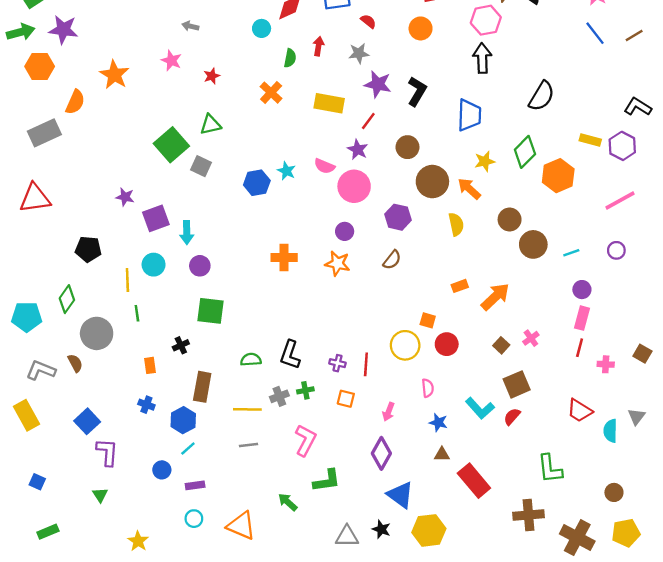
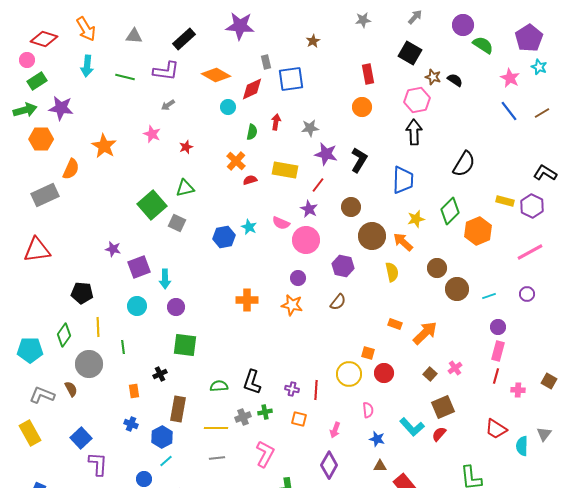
red semicircle: (368, 21) -> (250, 180), moved, turned -56
gray arrow: (190, 26) -> (168, 105), turned -48
yellow line: (127, 280) -> (98, 327), moved
orange rectangle: (460, 286) -> (395, 324), turned 40

